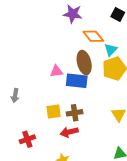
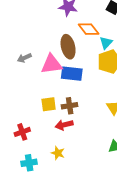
brown ellipse: (84, 63) -> (68, 47), moved
pink triangle: (56, 71) -> (51, 64), size x1.6
gray arrow: (15, 96) -> (24, 58), moved, turned 56

